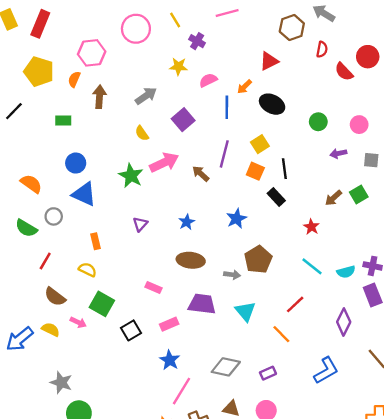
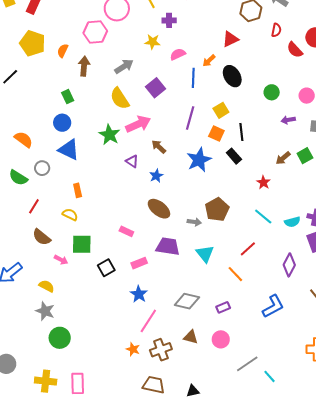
purple cross: (197, 41) -> (169, 20), turned -32
pink hexagon: (92, 53) -> (95, 32), moved
black ellipse: (272, 104) -> (232, 76), turned 30
green rectangle: (63, 121) -> (68, 97), moved, turned 64
yellow semicircle: (142, 133) -> (120, 98), size x1.6
brown arrow: (201, 174) -> (159, 147), moved
blue star: (237, 219) -> (199, 160), moved, size x1.4
purple triangle: (140, 224) -> (132, 161), moved, turned -40
brown ellipse: (191, 260) -> (159, 209), turned 30
green square: (102, 304) -> (82, 244), turned -30
yellow semicircle: (51, 329) -> (47, 286), moved

